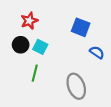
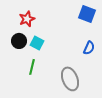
blue square: (81, 27) -> (87, 14), moved
blue semicircle: (97, 52) -> (89, 48), turned 80

